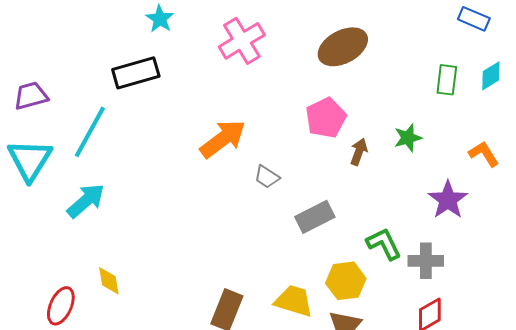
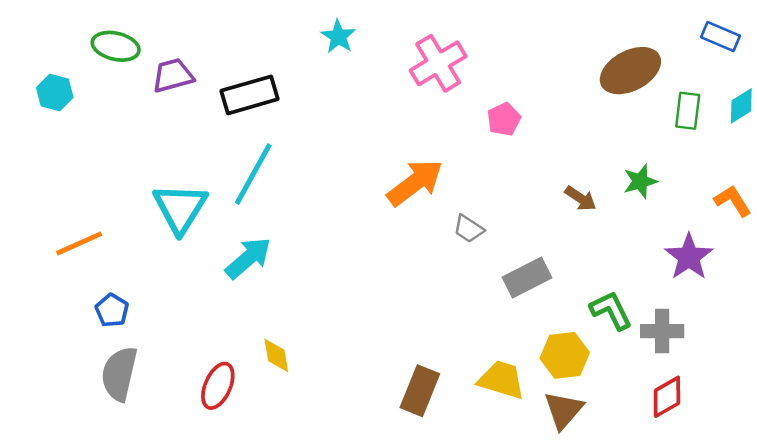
brown ellipse: (343, 47) -> (630, 71), moved
black rectangle: (136, 73) -> (249, 95), moved
purple trapezoid: (31, 96) -> (173, 75), moved
pink pentagon: (326, 118) -> (504, 119), moved, size x0.7
brown arrow: (359, 152) -> (581, 198), turned 104

